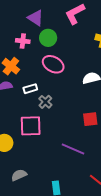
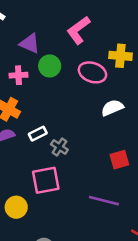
pink ellipse: (53, 64) -> (92, 72), moved

